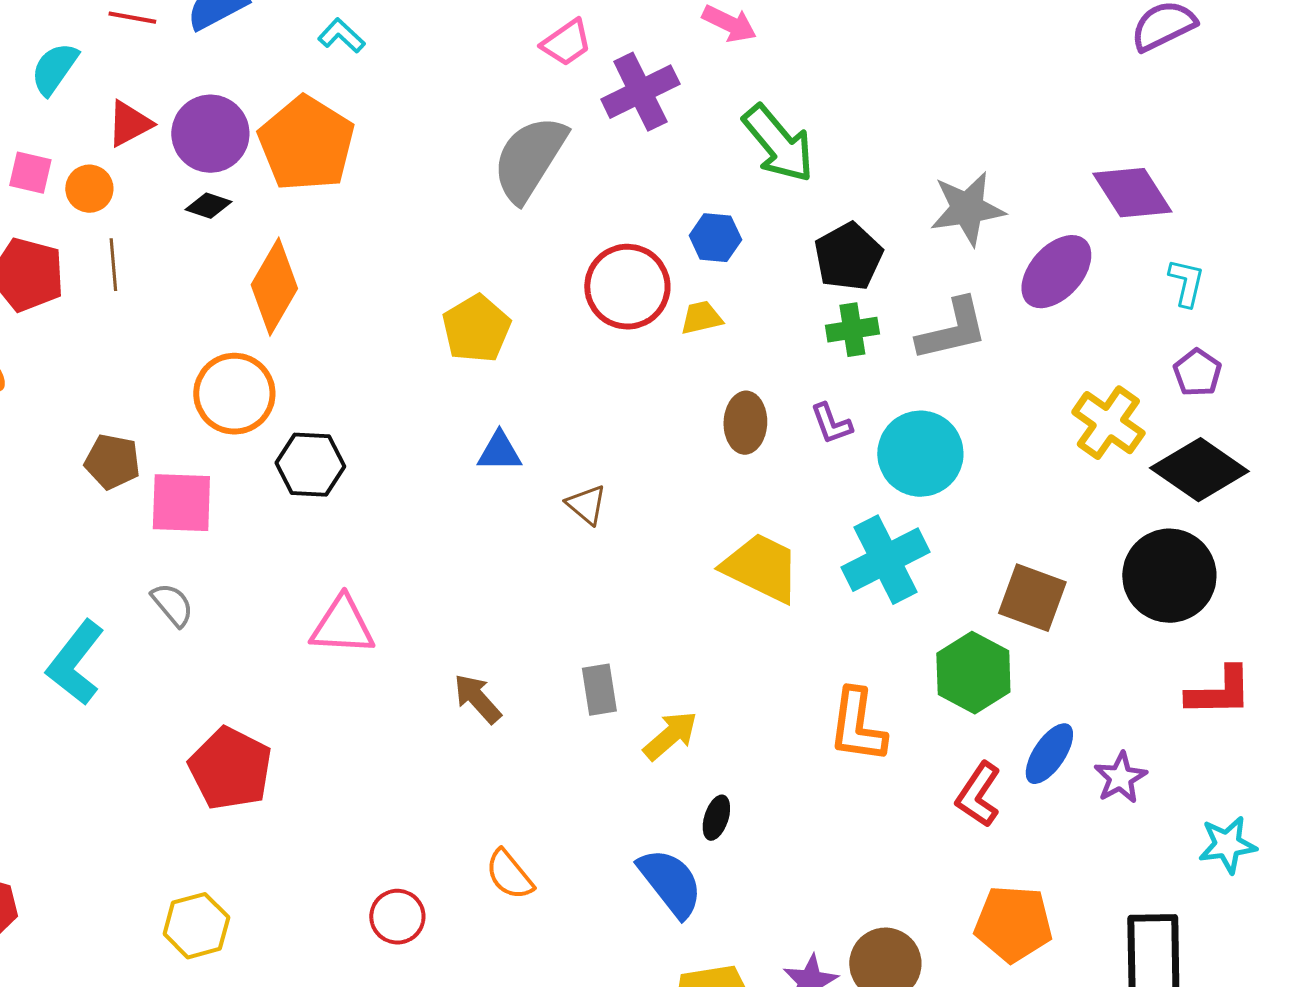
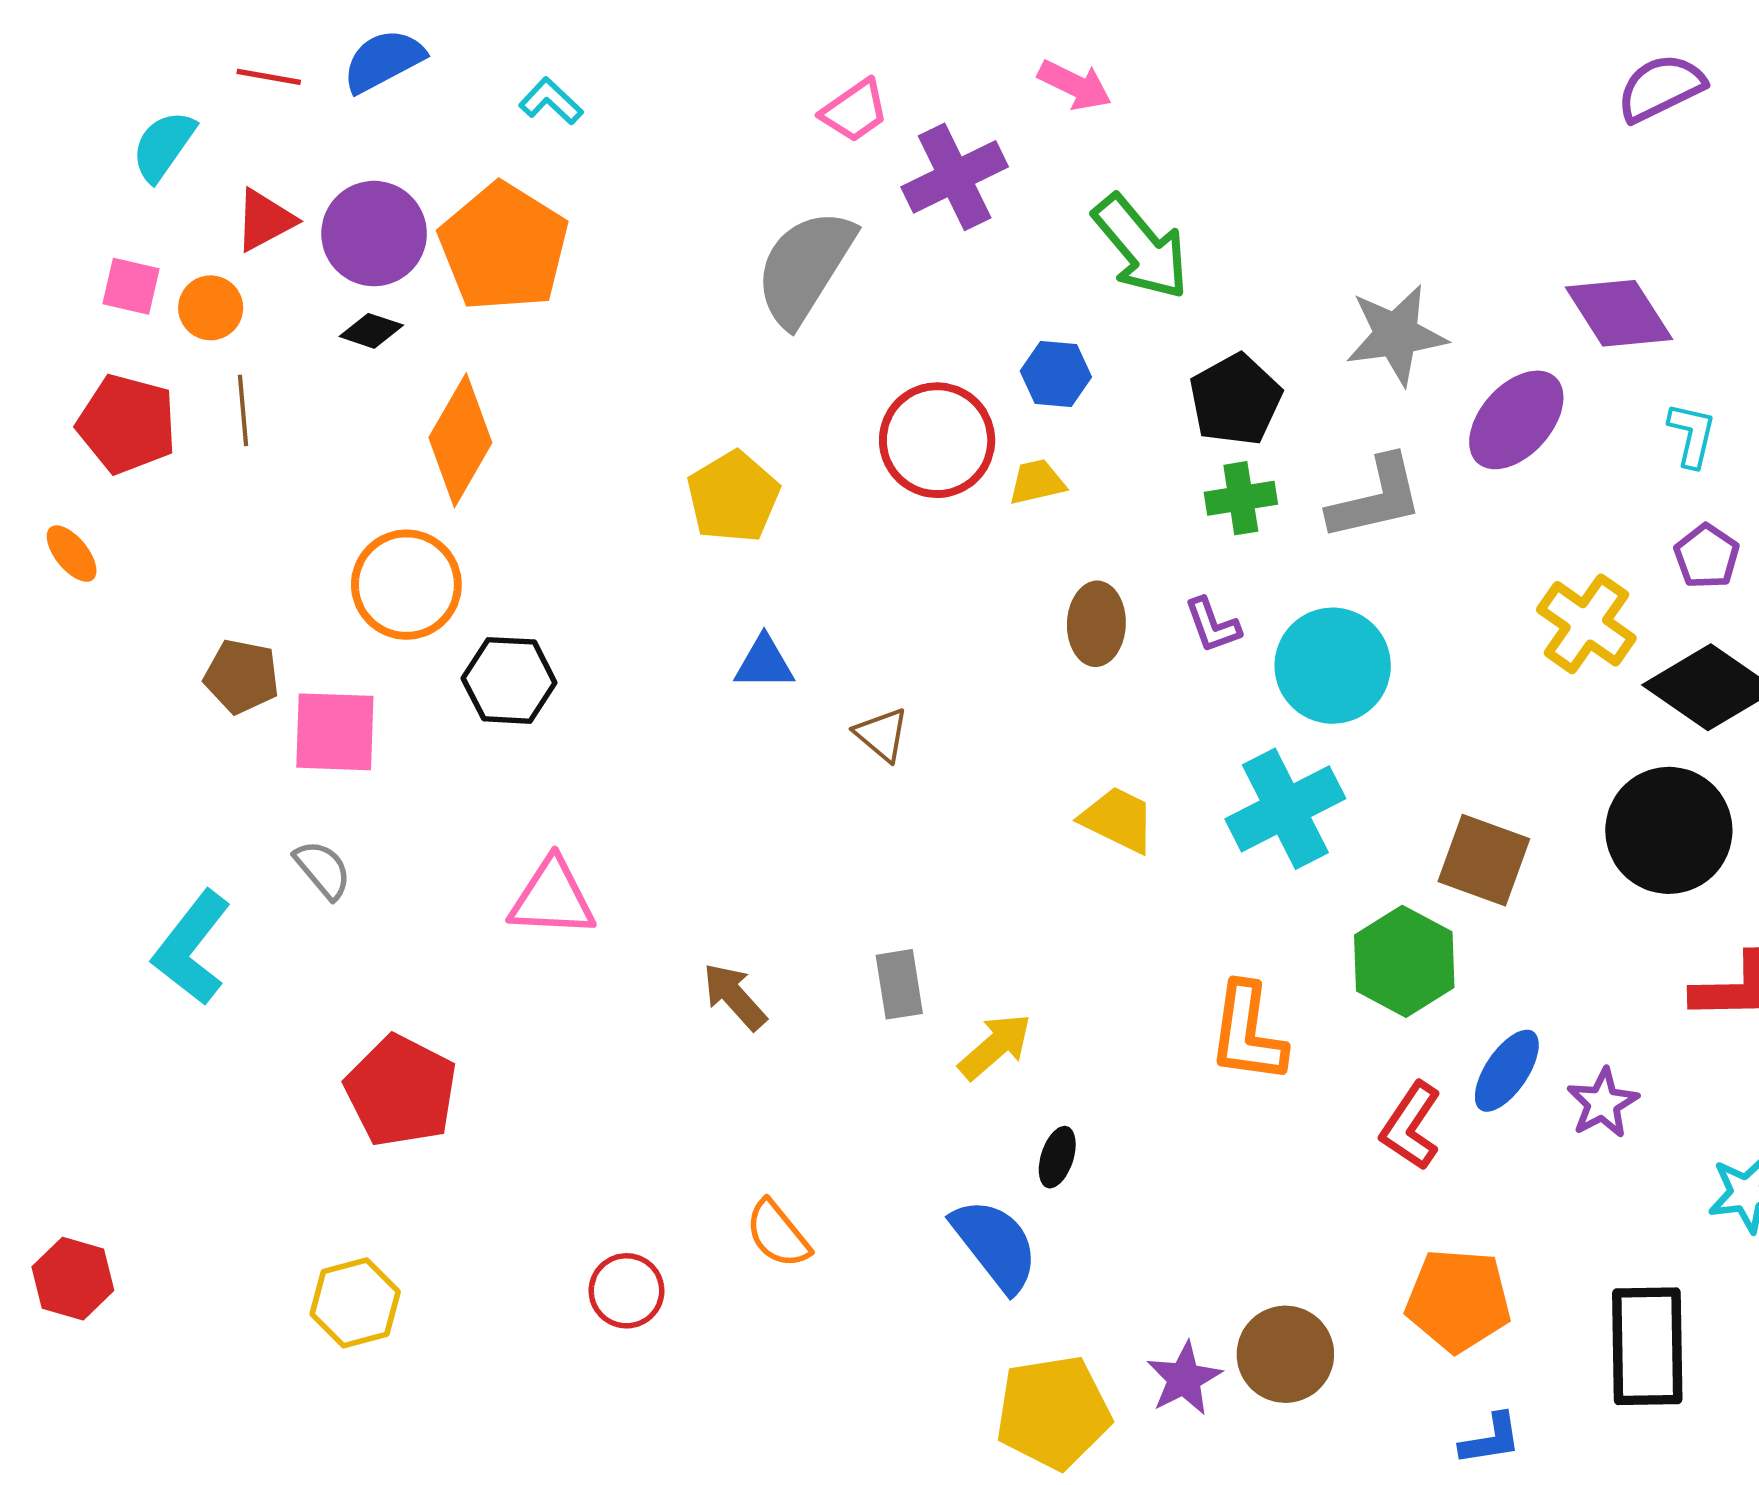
yellow trapezoid: (761, 568) -> (1118, 820), size x0.7

